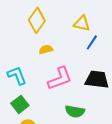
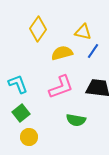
yellow semicircle: (46, 49) -> (62, 53), moved, size x1.5

